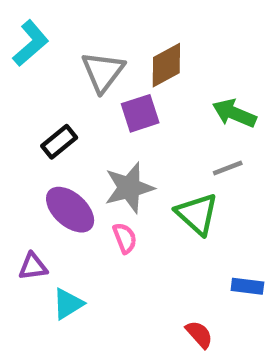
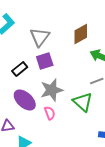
brown diamond: (166, 65) -> (81, 34), moved
purple square: (140, 113) -> (45, 61), moved

